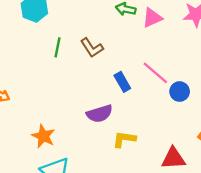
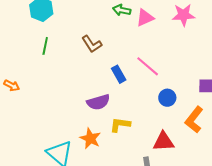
green line: (58, 47) -> (45, 46), moved
blue circle: (180, 92) -> (167, 98), moved
orange star: (43, 136) -> (90, 138), moved

